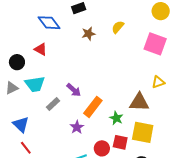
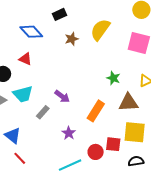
yellow semicircle: (118, 27) -> (100, 30), size x1.6
orange rectangle: (93, 107) -> (96, 111), moved
green star: (116, 118) -> (113, 78), moved

